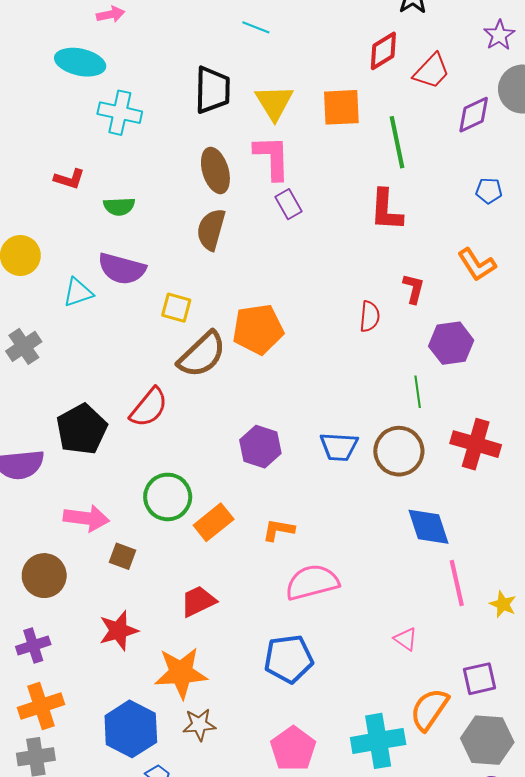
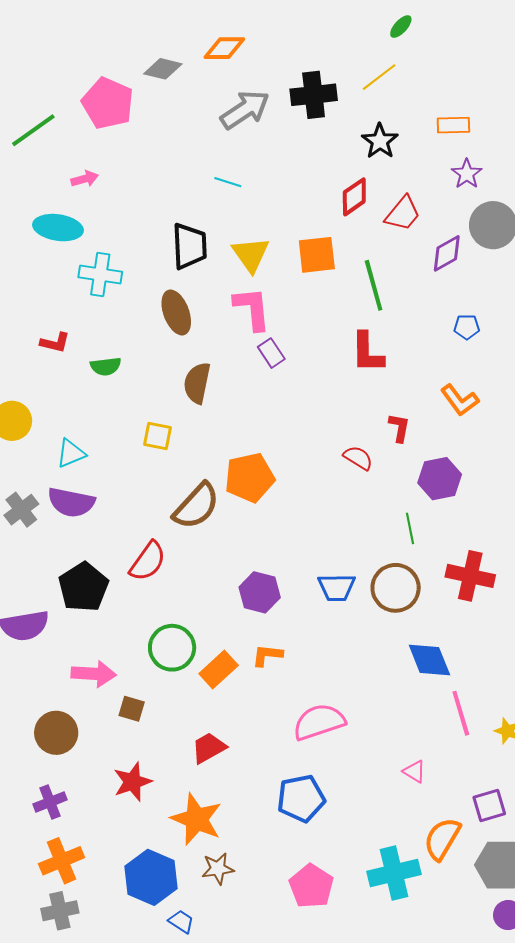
brown ellipse: (215, 171) -> (176, 312), moved
purple semicircle: (122, 269) -> (71, 502), moved
yellow square: (176, 308) -> (157, 436), moved
red semicircle: (370, 316) -> (358, 458), turned -60
orange L-shape: (278, 530) -> (267, 655), moved
orange star: (181, 673) -> (197, 819), turned 30

